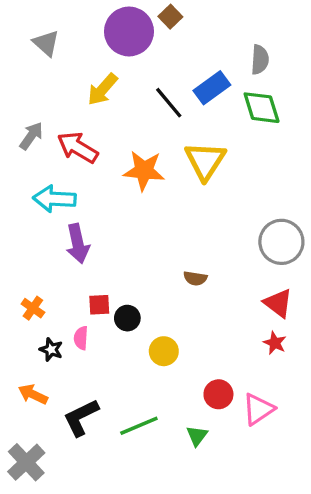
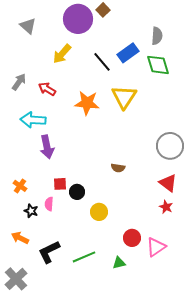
red arrow: (78, 147) -> (47, 89), size x0.7
green triangle: (197, 436) -> (119, 263), turned 40

